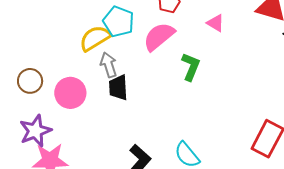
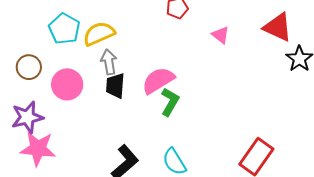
cyan pentagon: (118, 22) -> (64, 29), moved
pink semicircle: (159, 37) -> (158, 80), moved
green L-shape: (191, 67) -> (170, 102), moved

